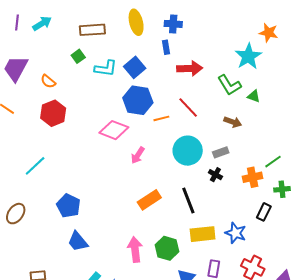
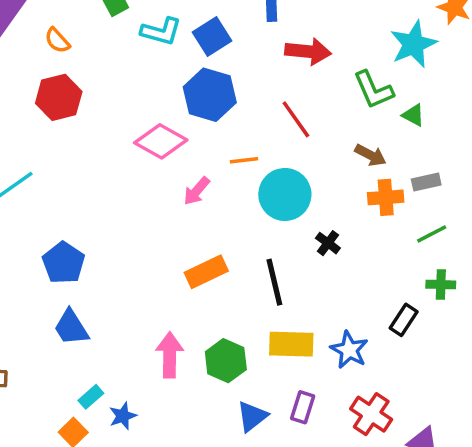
orange line: (161, 118) -> (244, 160), moved
gray rectangle: (221, 152) -> (426, 182), moved
orange cross: (253, 177) -> (386, 197), moved

